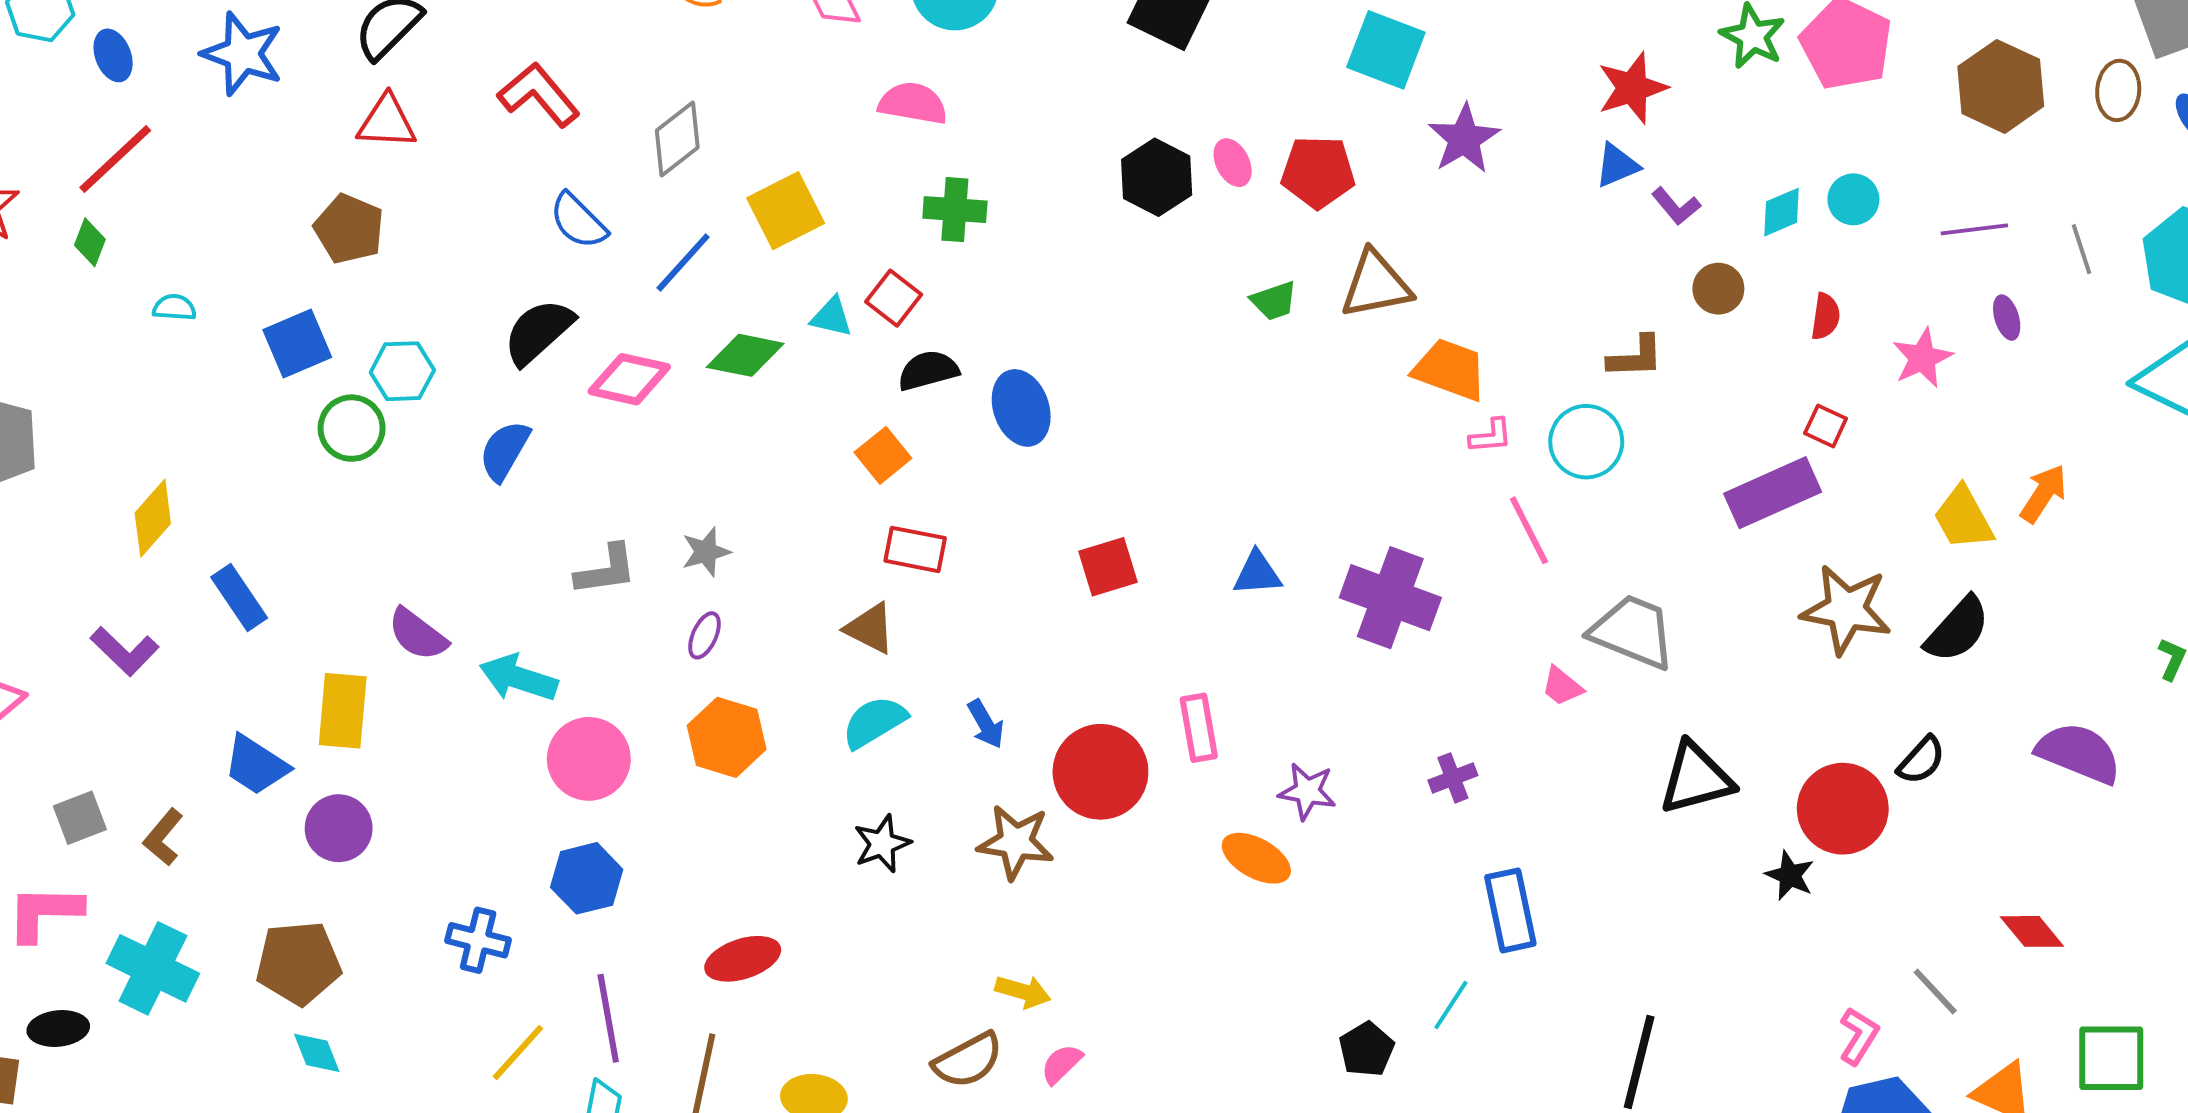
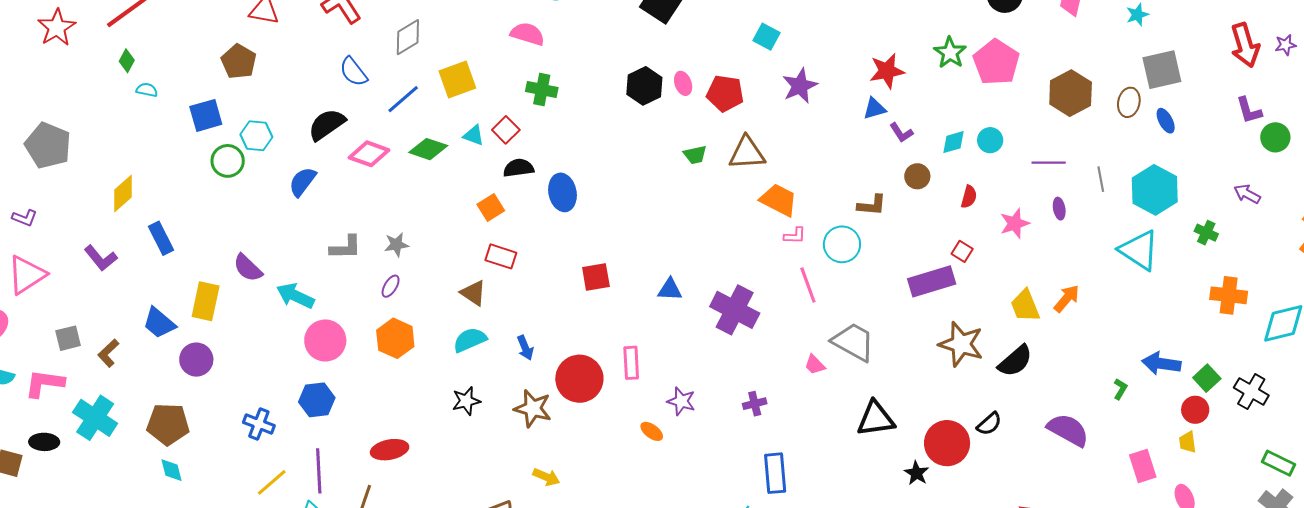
cyan square: (1386, 50) -> (766, 37), size x0.7
green diamond: (90, 242) -> (127, 61), moved
orange ellipse: (1256, 858) -> (652, 431), size x0.7
yellow arrow: (1023, 992) -> (546, 477), moved

